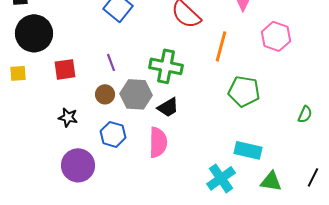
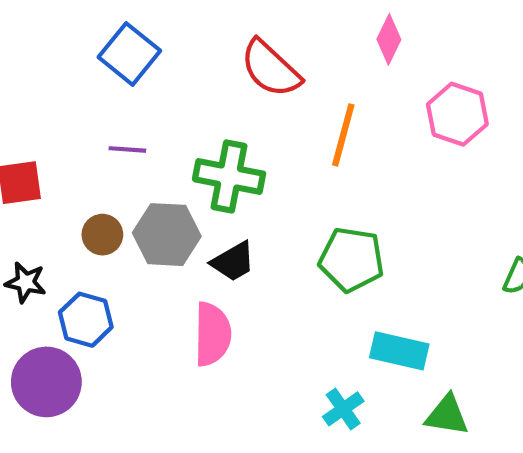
purple line: (111, 62) -> (127, 149), moved, turned -66
green pentagon: (244, 91) -> (352, 259), moved
blue hexagon: (113, 134) -> (86, 320), moved
cyan cross: (221, 178) -> (343, 409), size x0.7

